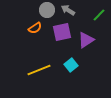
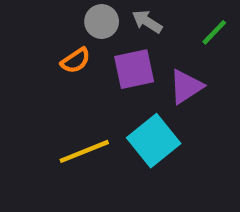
cyan square: (71, 65) -> (154, 141), size x1.6

